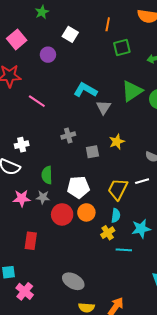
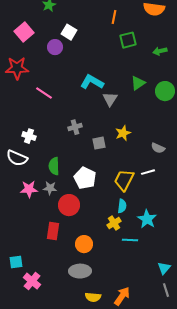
white square: (70, 34) -> (69, 32), moved
green triangle: (132, 91) -> (138, 83), size x0.7
white cross: (22, 145) -> (29, 136), turned 32
white pentagon: (78, 187) -> (85, 178), turned 30
orange circle: (86, 212) -> (84, 244), moved
cyan star: (141, 229) -> (147, 219), turned -30
red rectangle: (31, 241) -> (53, 231), moved
gray ellipse: (73, 281) -> (80, 271), turned -30

